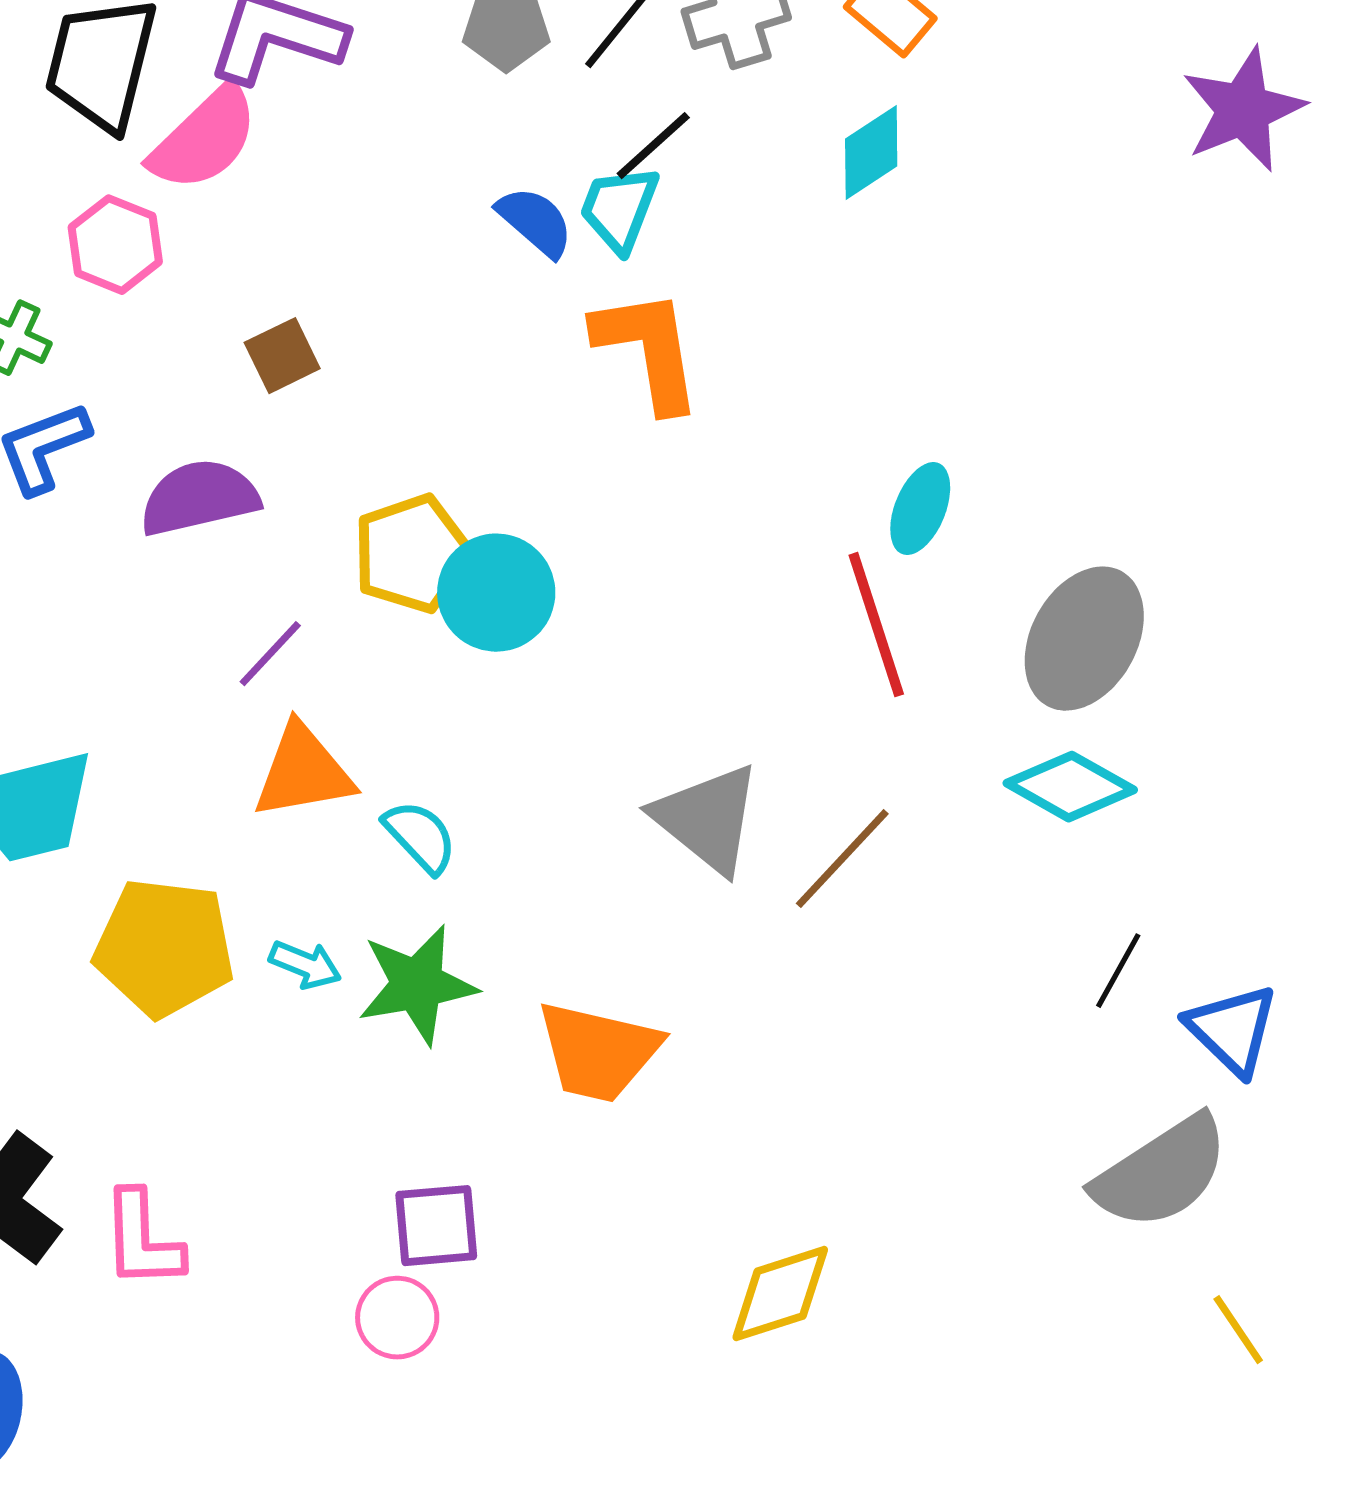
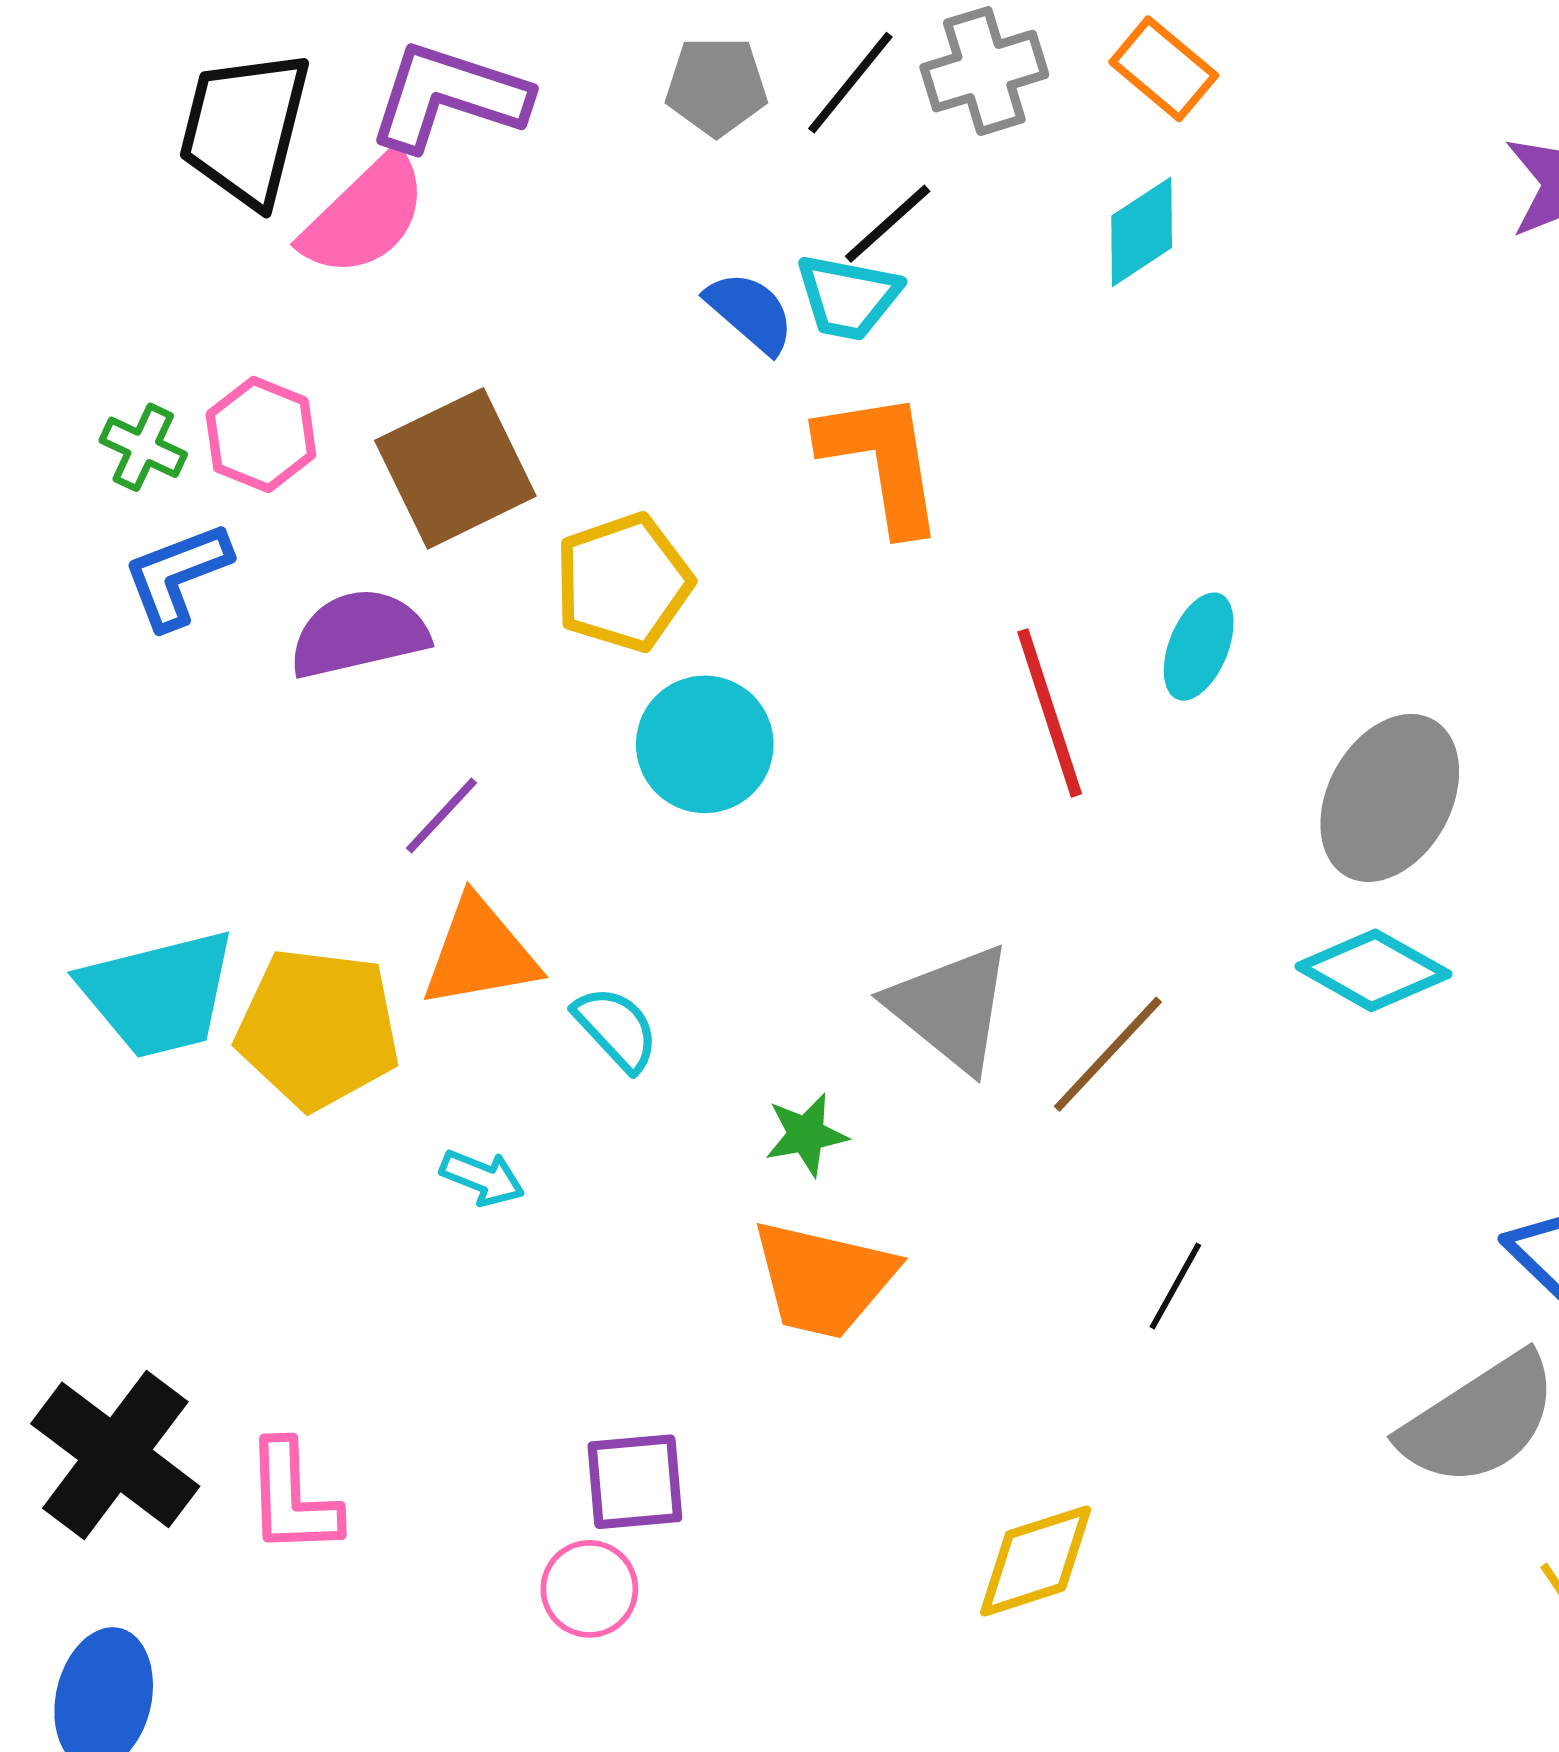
cyan trapezoid: (619, 209) -> (848, 297), turned -100
pink hexagon: (115, 245) -> (261, 435), moved
brown square: (282, 356) -> (455, 468), size x1.8
yellow pentagon: (412, 554) -> (623, 582), moved
red line: (876, 625) -> (1050, 713), moved
yellow pentagon: (164, 948) -> (318, 1029), moved
black line: (1118, 971) -> (1175, 1286), moved
green star: (417, 985) -> (806, 1135), moved, size x0.6

